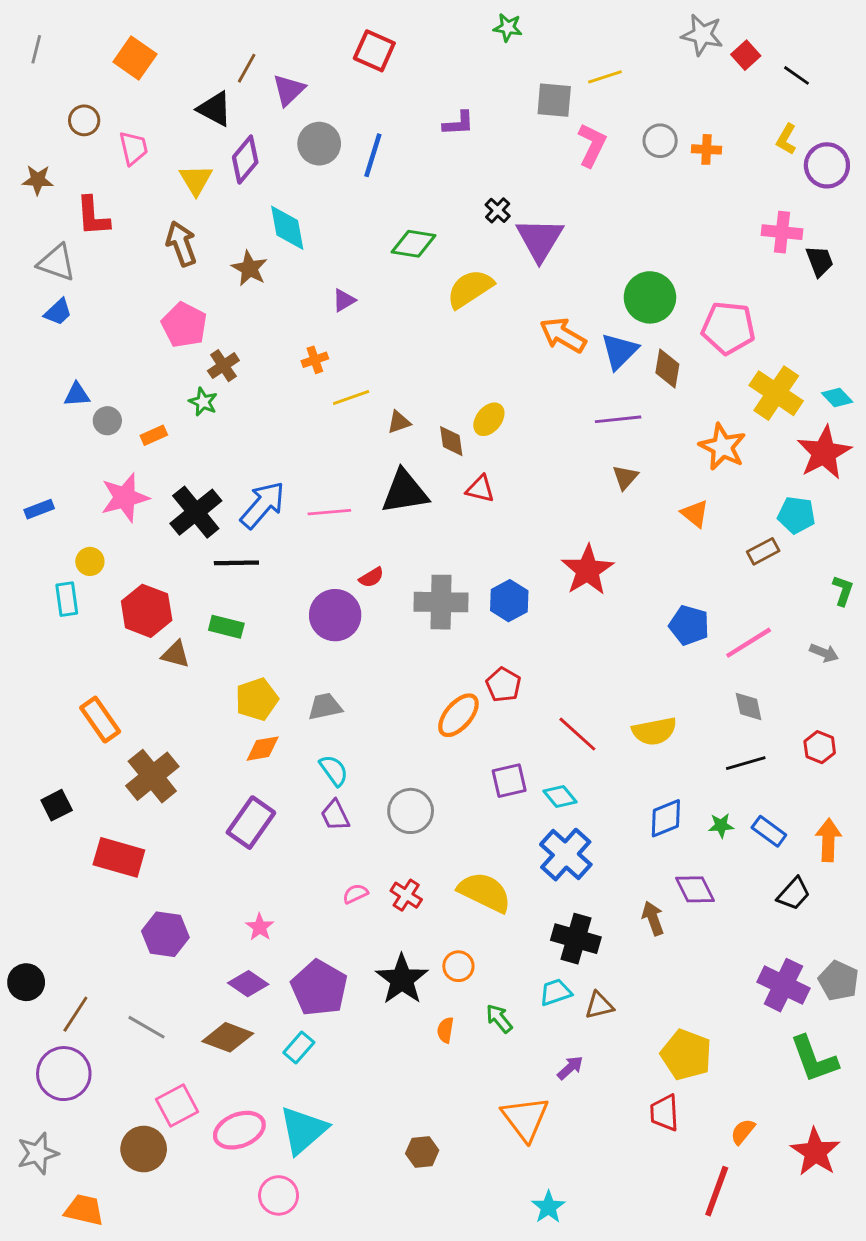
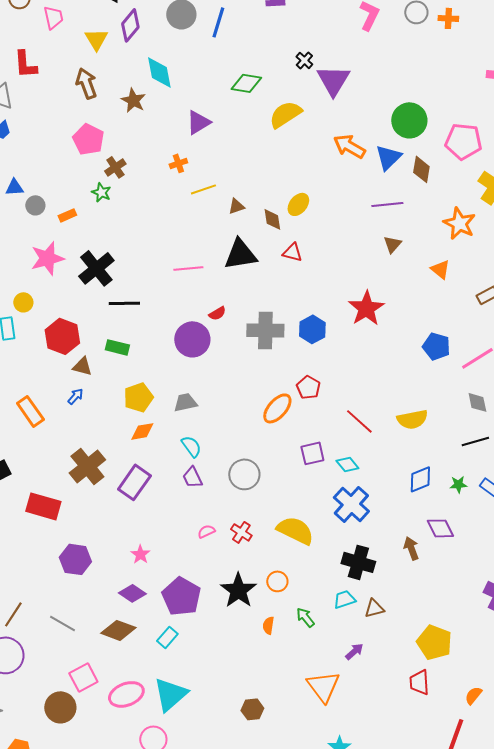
purple triangle: (344, 300) -> (198, 122), size x1.5
blue arrow: (263, 505) -> (75, 396), moved, size x0.5
brown cross: (152, 776) -> (87, 466), moved

